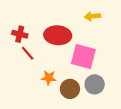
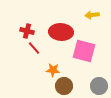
gray circle: (95, 84) -> (99, 86), moved
brown circle: (70, 89) -> (64, 86), moved

